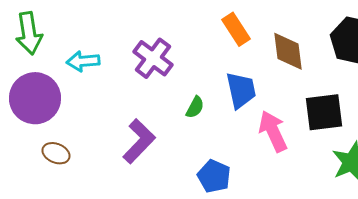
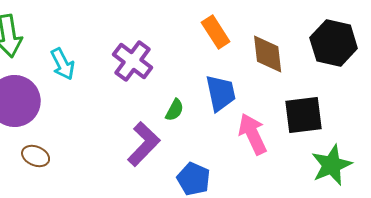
cyan arrow: (83, 61) -> (63, 64), turned -112
purple L-shape: (139, 141) -> (144, 144), moved

